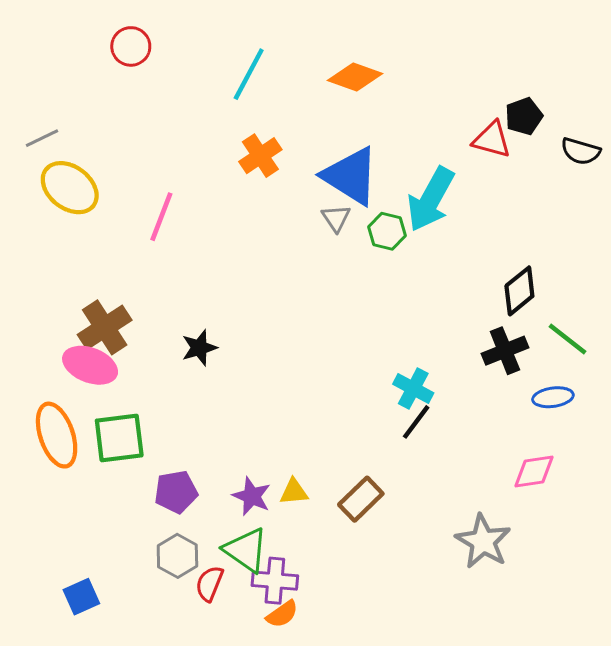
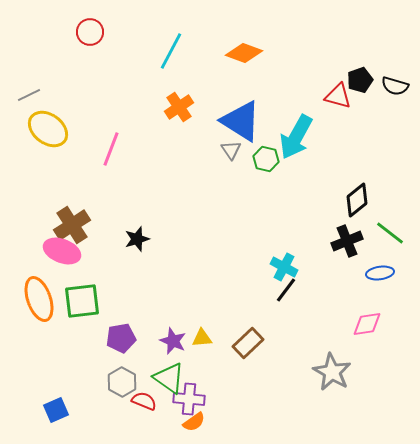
black semicircle: (581, 151) -> (395, 86), moved
red semicircle: (209, 584) -> (144, 401), turned 90

